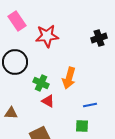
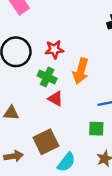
red star: (47, 36) -> (54, 49), moved, size x0.7

